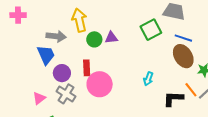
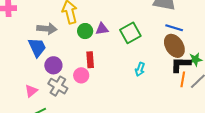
green square: (151, 30) -> (130, 33), moved
red rectangle: (87, 68) -> (90, 60), moved
pink circle: (100, 84) -> (81, 75), moved, size x0.6
orange line: (191, 90) -> (183, 79), turned 49
black L-shape: (173, 99) -> (181, 64), moved

